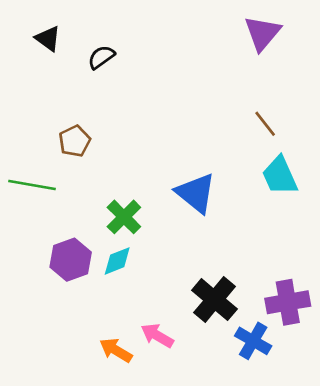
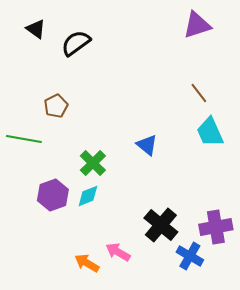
purple triangle: (262, 33) -> (197, 25), turned 32
black semicircle: (101, 57) -> (76, 43), size x1.4
blue triangle: (196, 193) -> (147, 145), size x0.7

